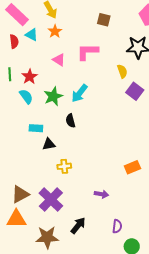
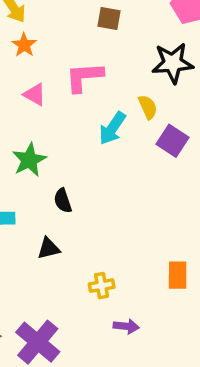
cyan arrow: (80, 93) -> (112, 128), moved
black triangle: (49, 144) -> (49, 248), moved
yellow cross: (64, 166) -> (102, 286), moved
orange rectangle: (132, 167) -> (178, 275), turned -63

